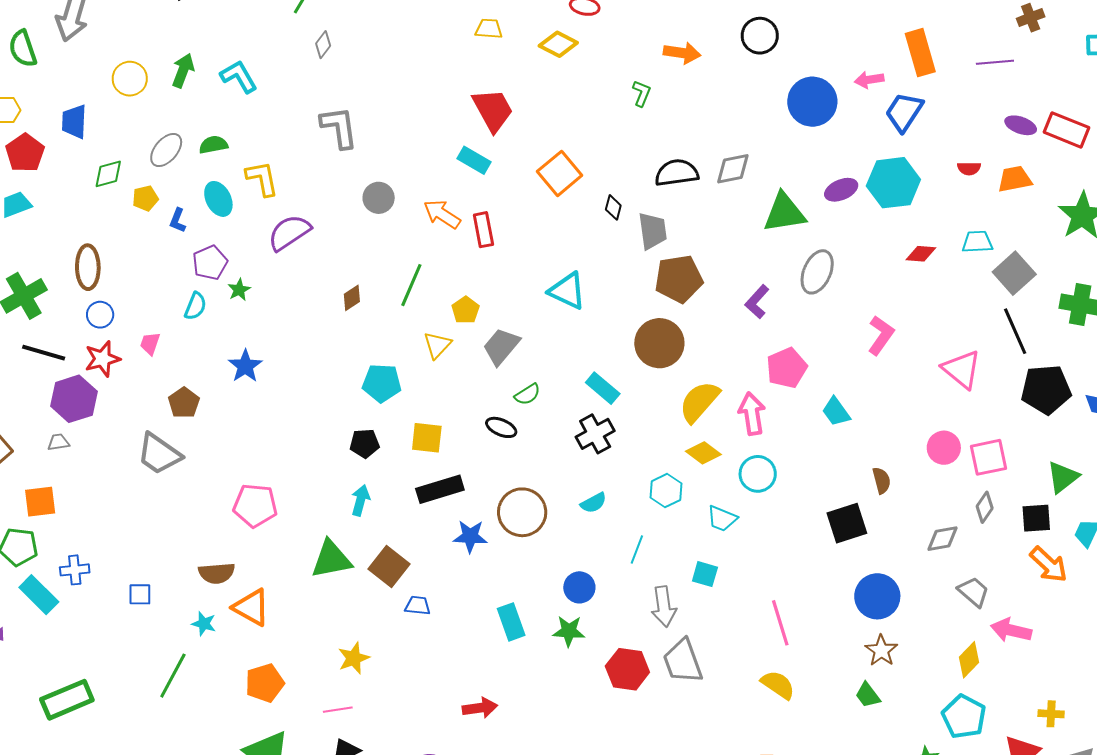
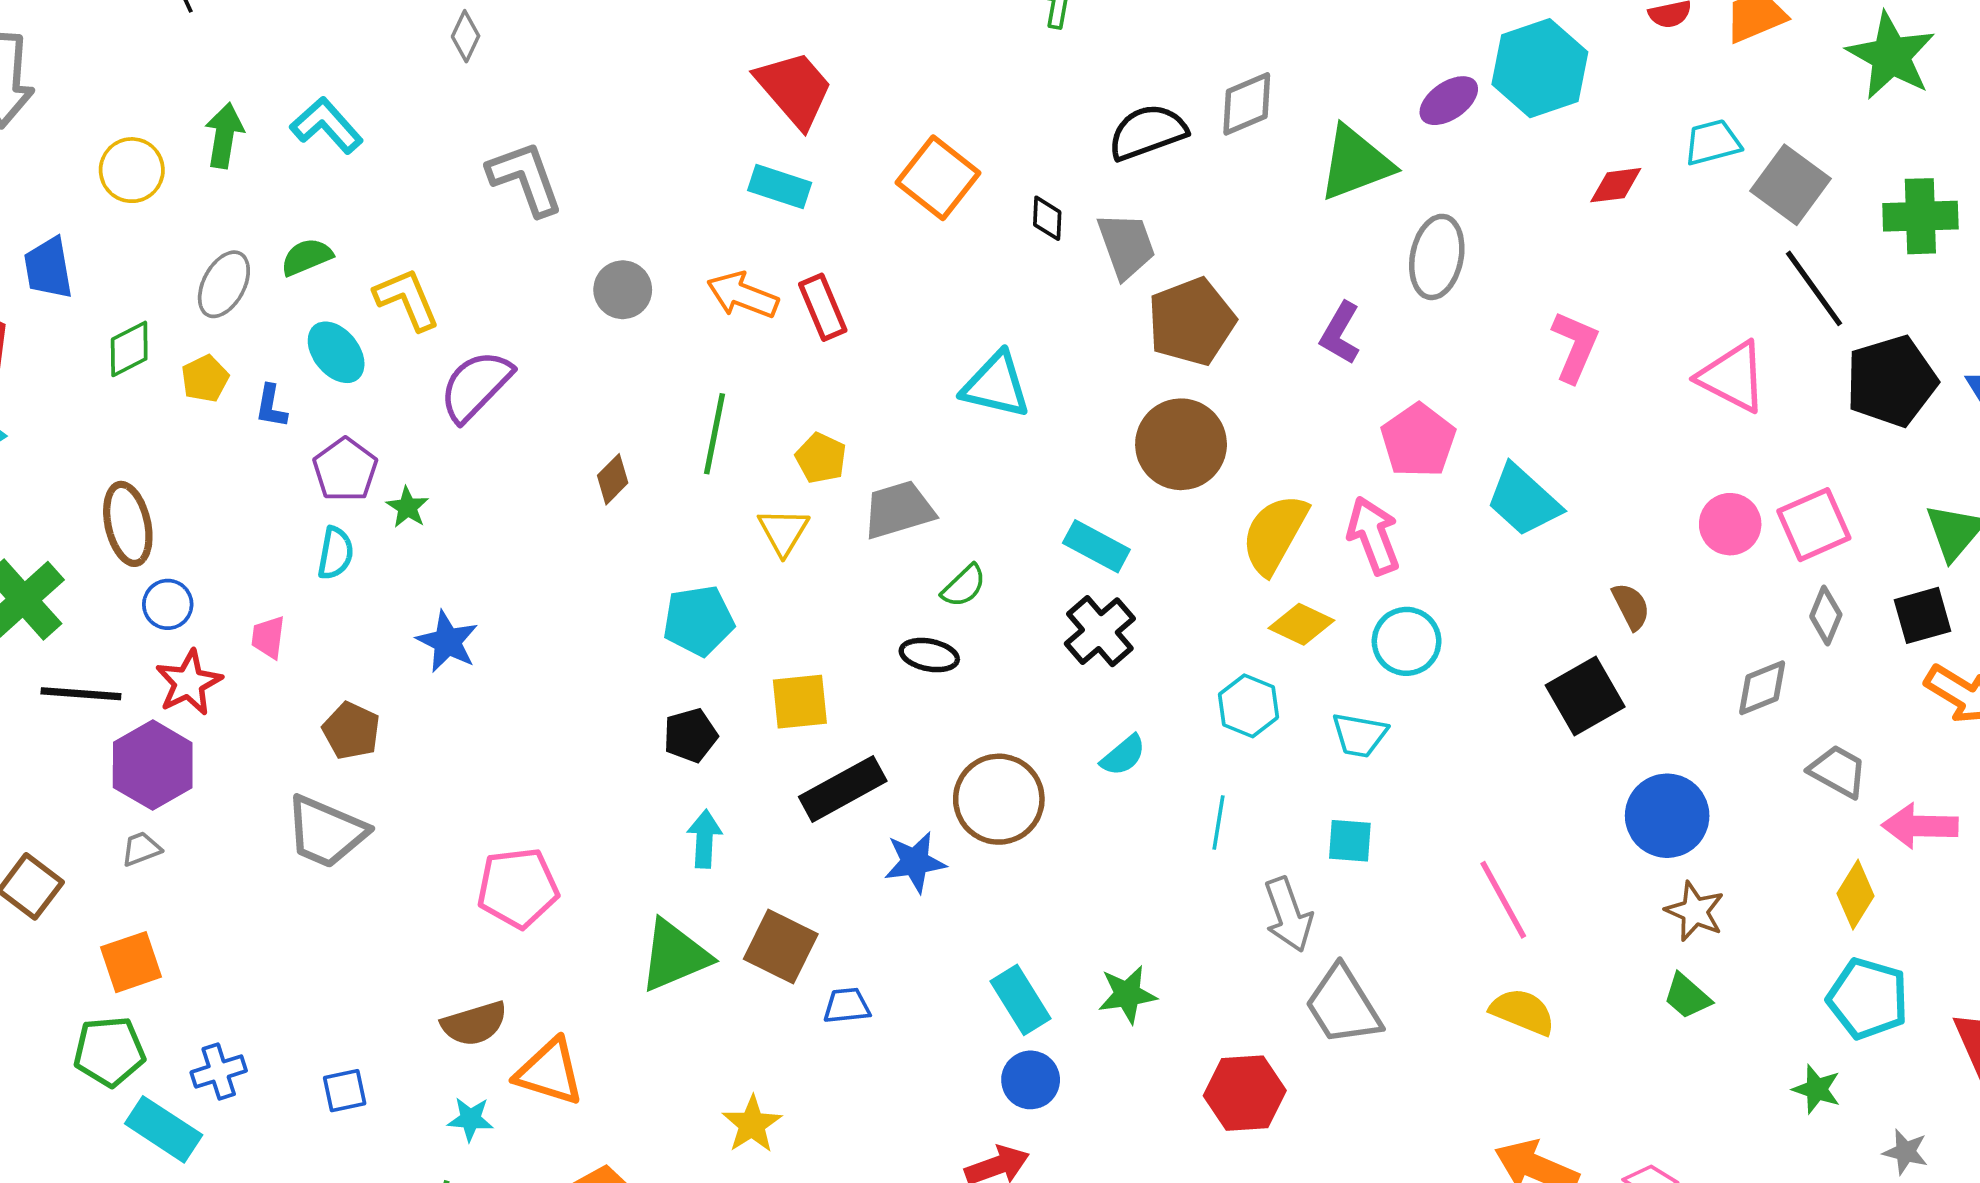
gray trapezoid: (501, 346) -> (899, 510), turned 45
cyan trapezoid: (836, 412) -> (1523, 500), size x1.4
blue circle: (579, 587) -> (1031, 1080), moved
red hexagon: (627, 669) -> (1245, 1093), moved

